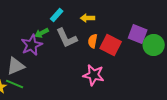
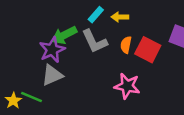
cyan rectangle: (57, 15) -> (96, 15), moved
green arrow: (42, 33) -> (64, 35), size x1.5
gray triangle: (16, 66) -> (52, 75), moved

